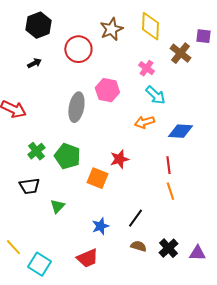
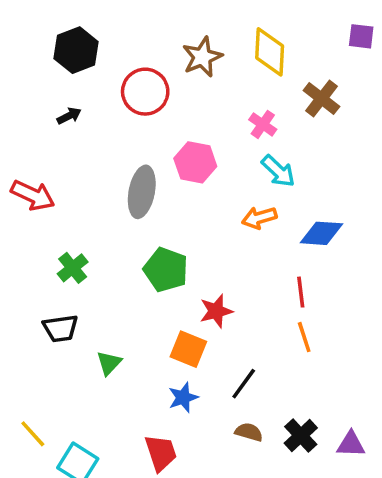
purple square: (203, 36) -> (361, 36), moved
green pentagon: (67, 156) -> (166, 270), moved
red star: (119, 159) -> (216, 311), moved
orange square: (97, 178) -> (188, 349), moved
red trapezoid: (87, 258) -> (161, 453), turned -85

